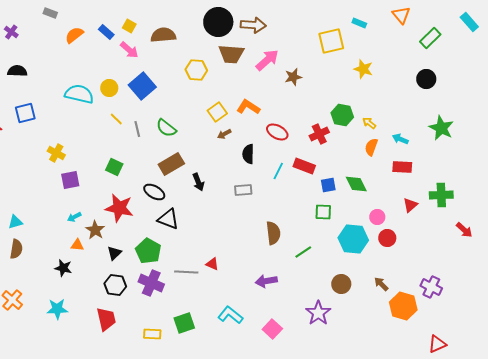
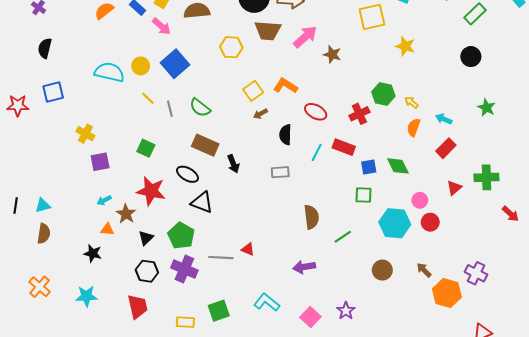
black semicircle: (17, 71) -> (45, 48), turned -78
brown star: (293, 77) -> (332, 54), turned 30
green star: (441, 128) -> (486, 108), size x0.7
brown rectangle: (171, 164) -> (205, 145), turned 55
red rectangle: (402, 167) -> (446, 148), turned -48
purple star: (318, 313) -> (346, 311), moved, size x0.7

